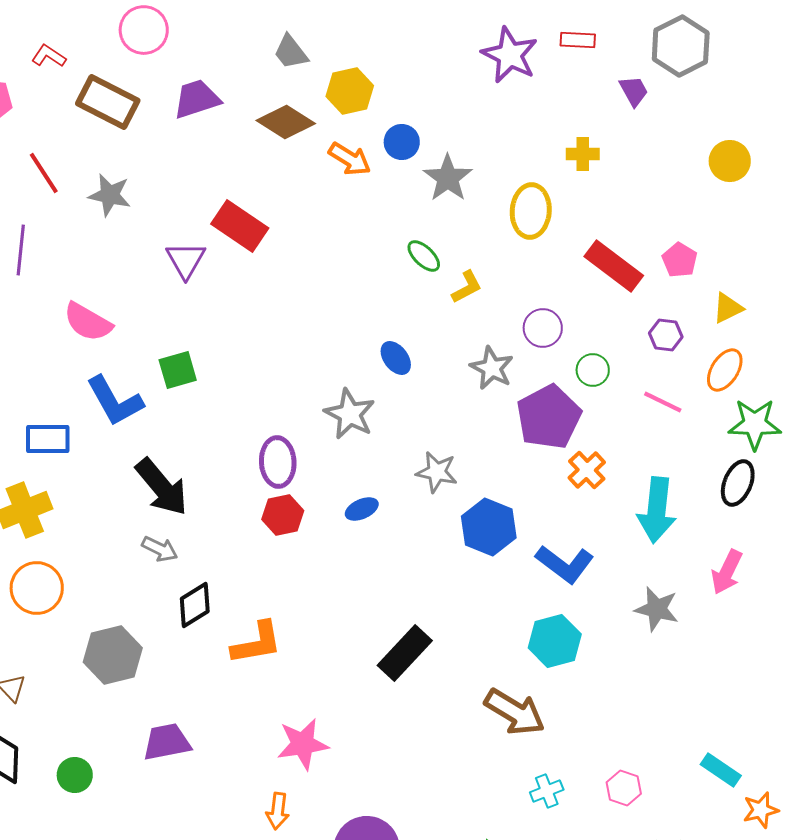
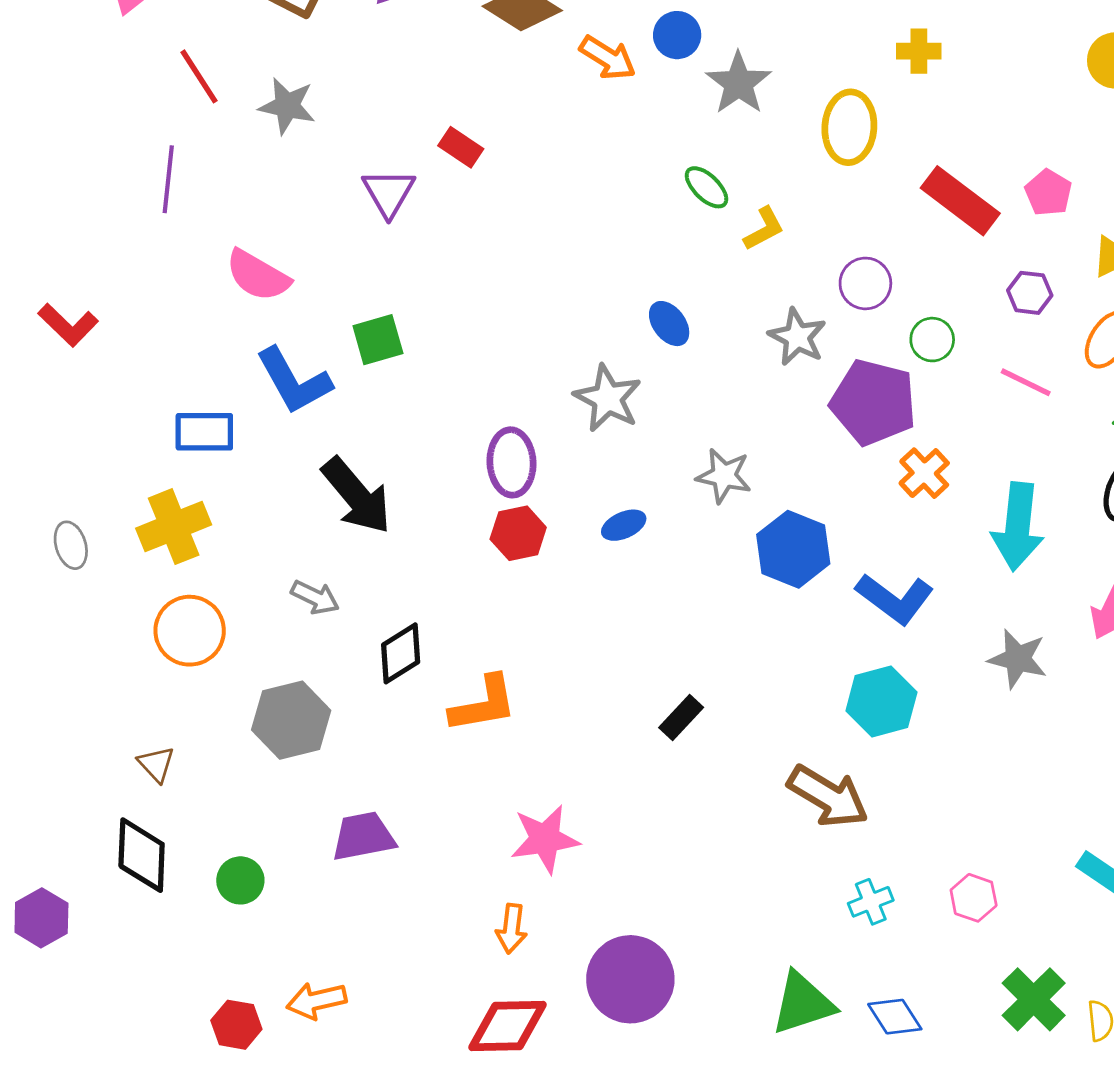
red rectangle: (240, 226) -> (461, 147), size x0.6
purple pentagon: (549, 417) -> (873, 402), turned -30
gray arrow: (160, 549) -> (315, 597), moved
black rectangle: (405, 653) -> (681, 718), size x0.6

